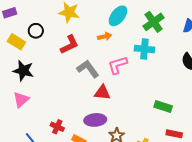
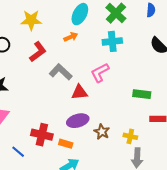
pink L-shape: (117, 65) -> (100, 73), moved
red cross: (57, 127) -> (42, 135), size x1.5

